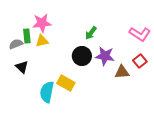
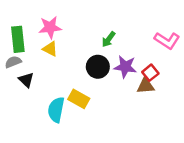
green rectangle: (27, 36) -> (18, 39), moved, size x1.5
yellow triangle: (42, 41) -> (50, 49), turned 40
gray semicircle: (16, 44) -> (13, 62), moved
red square: (140, 61) -> (150, 73), moved

